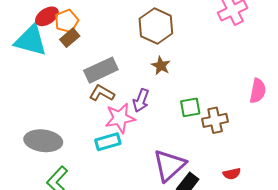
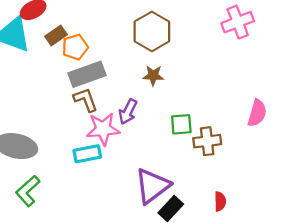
orange pentagon: (67, 21) -> (75, 47), moved
brown star: (161, 66) -> (153, 76), turned -30
brown L-shape: (102, 93) -> (86, 100), turned 35
red semicircle: (232, 174) -> (220, 201), turned -84

